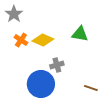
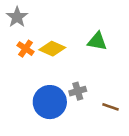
gray cross: (57, 65) -> (78, 91), moved

